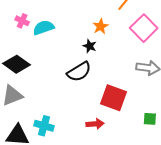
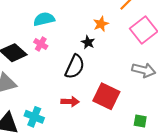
pink cross: (22, 21) -> (41, 44), moved
black semicircle: (79, 72) -> (75, 67), turned -40
red arrow: (95, 124) -> (70, 102), moved

